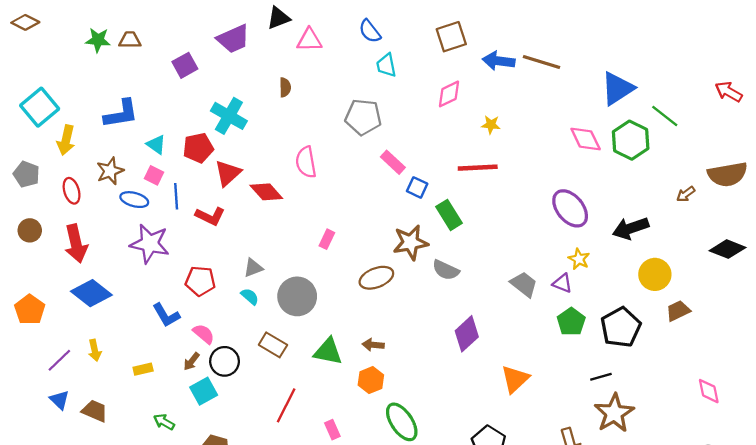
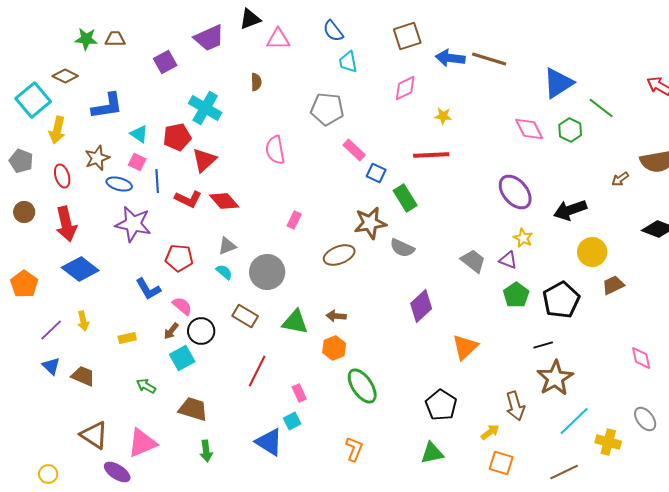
brown diamond: (25, 22) -> (65, 76), moved
green hexagon: (631, 140) -> (570, 130), size x0.7
red diamond: (266, 192) -> (224, 201), moved

